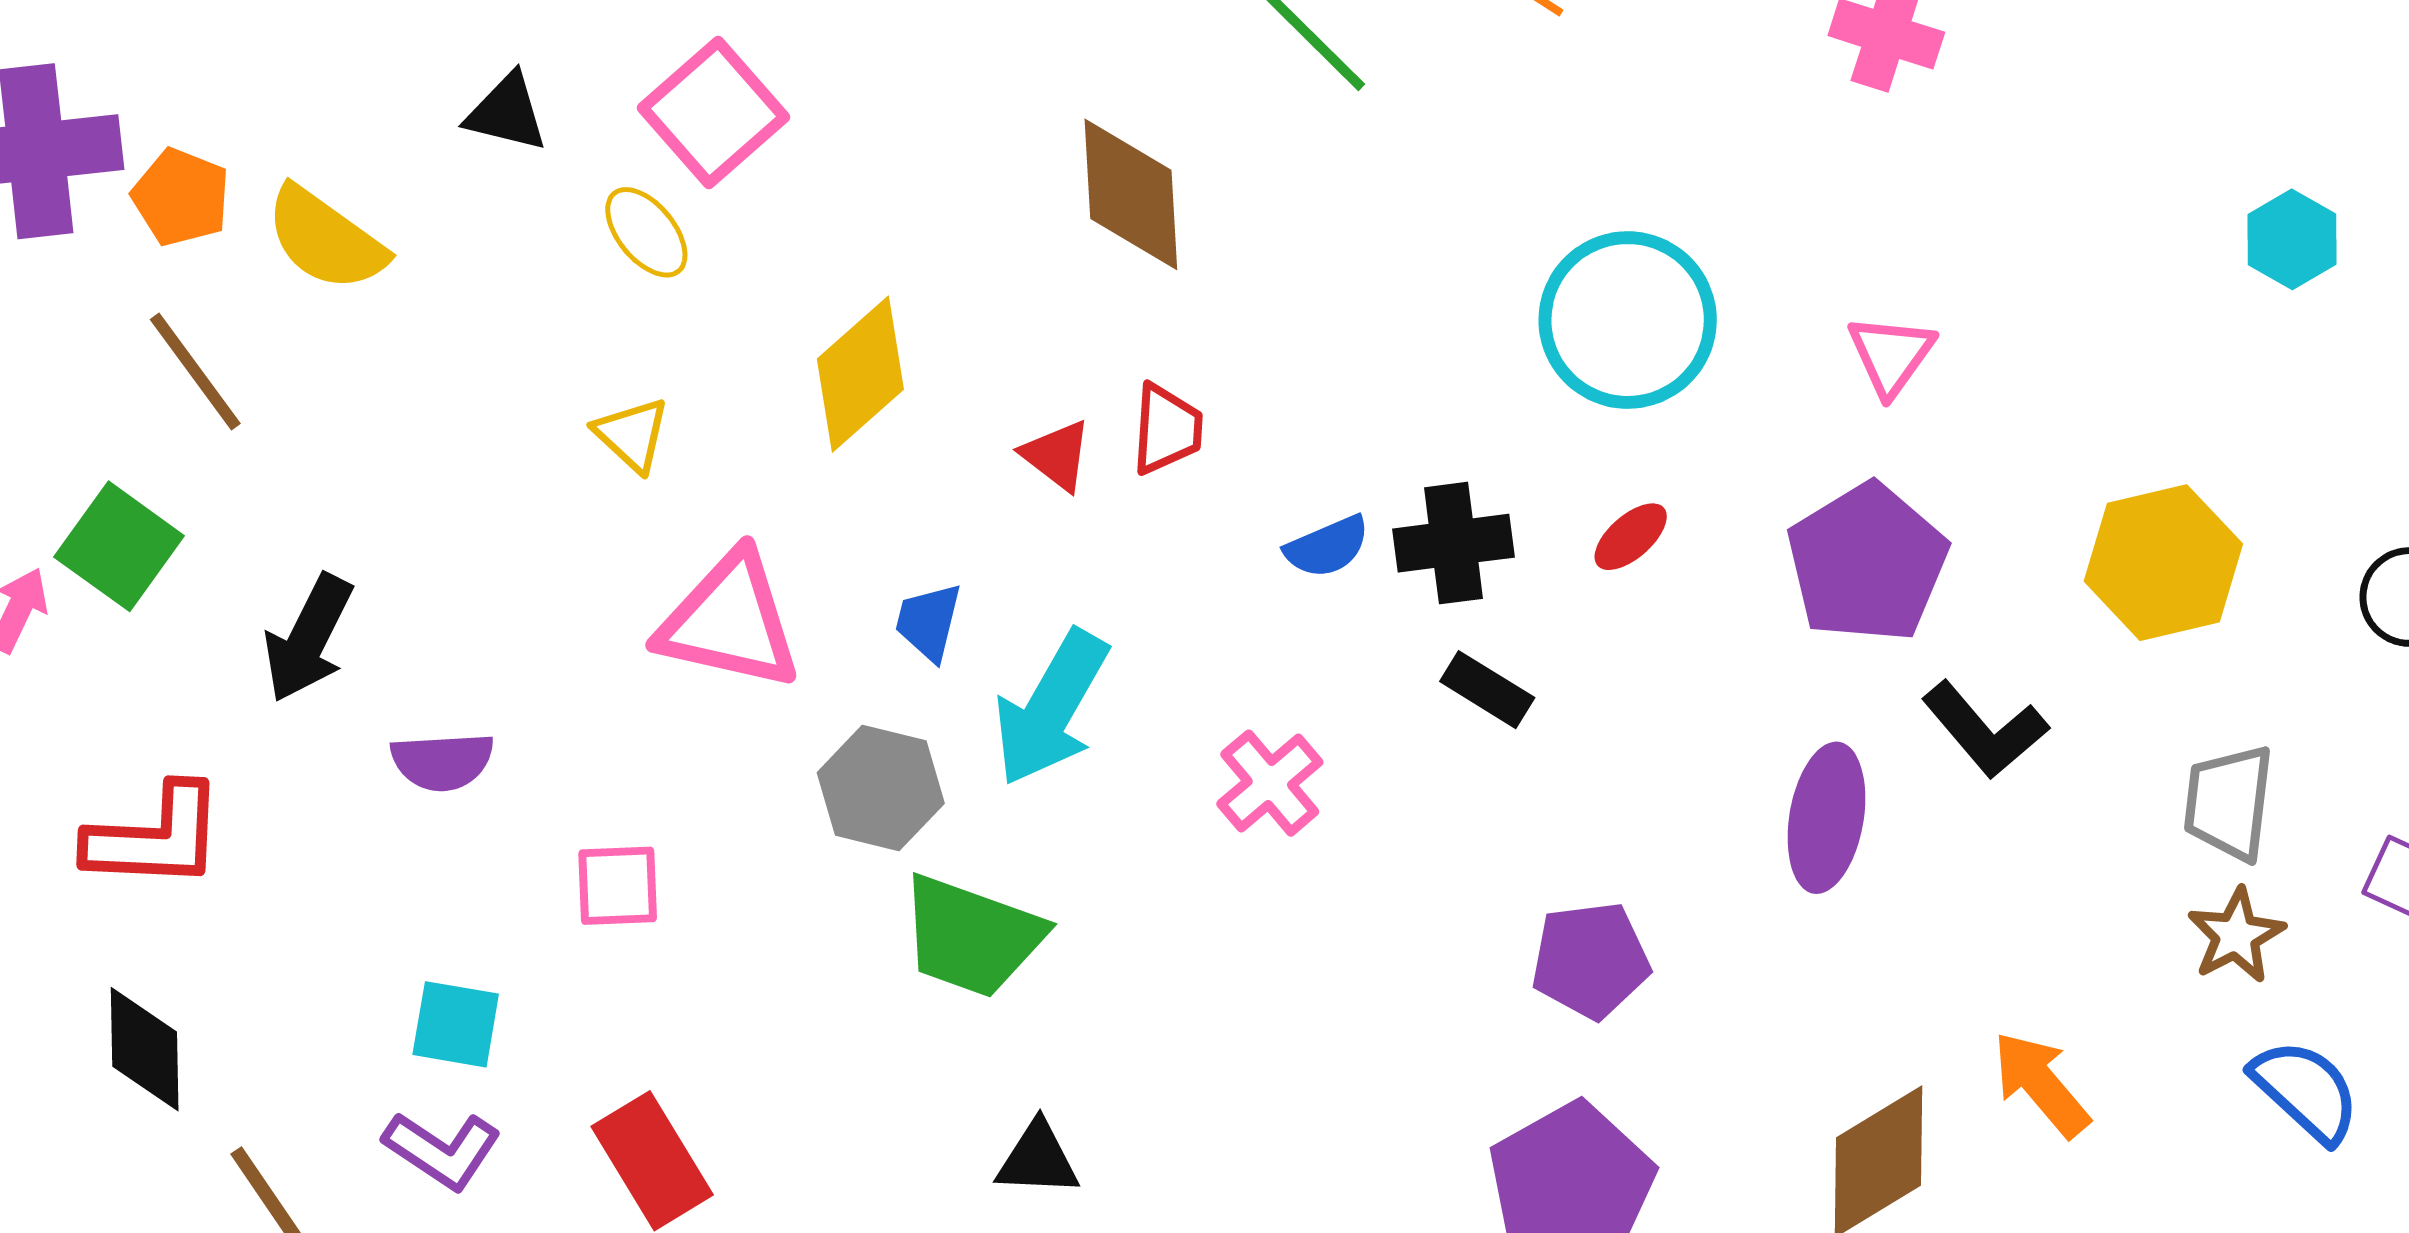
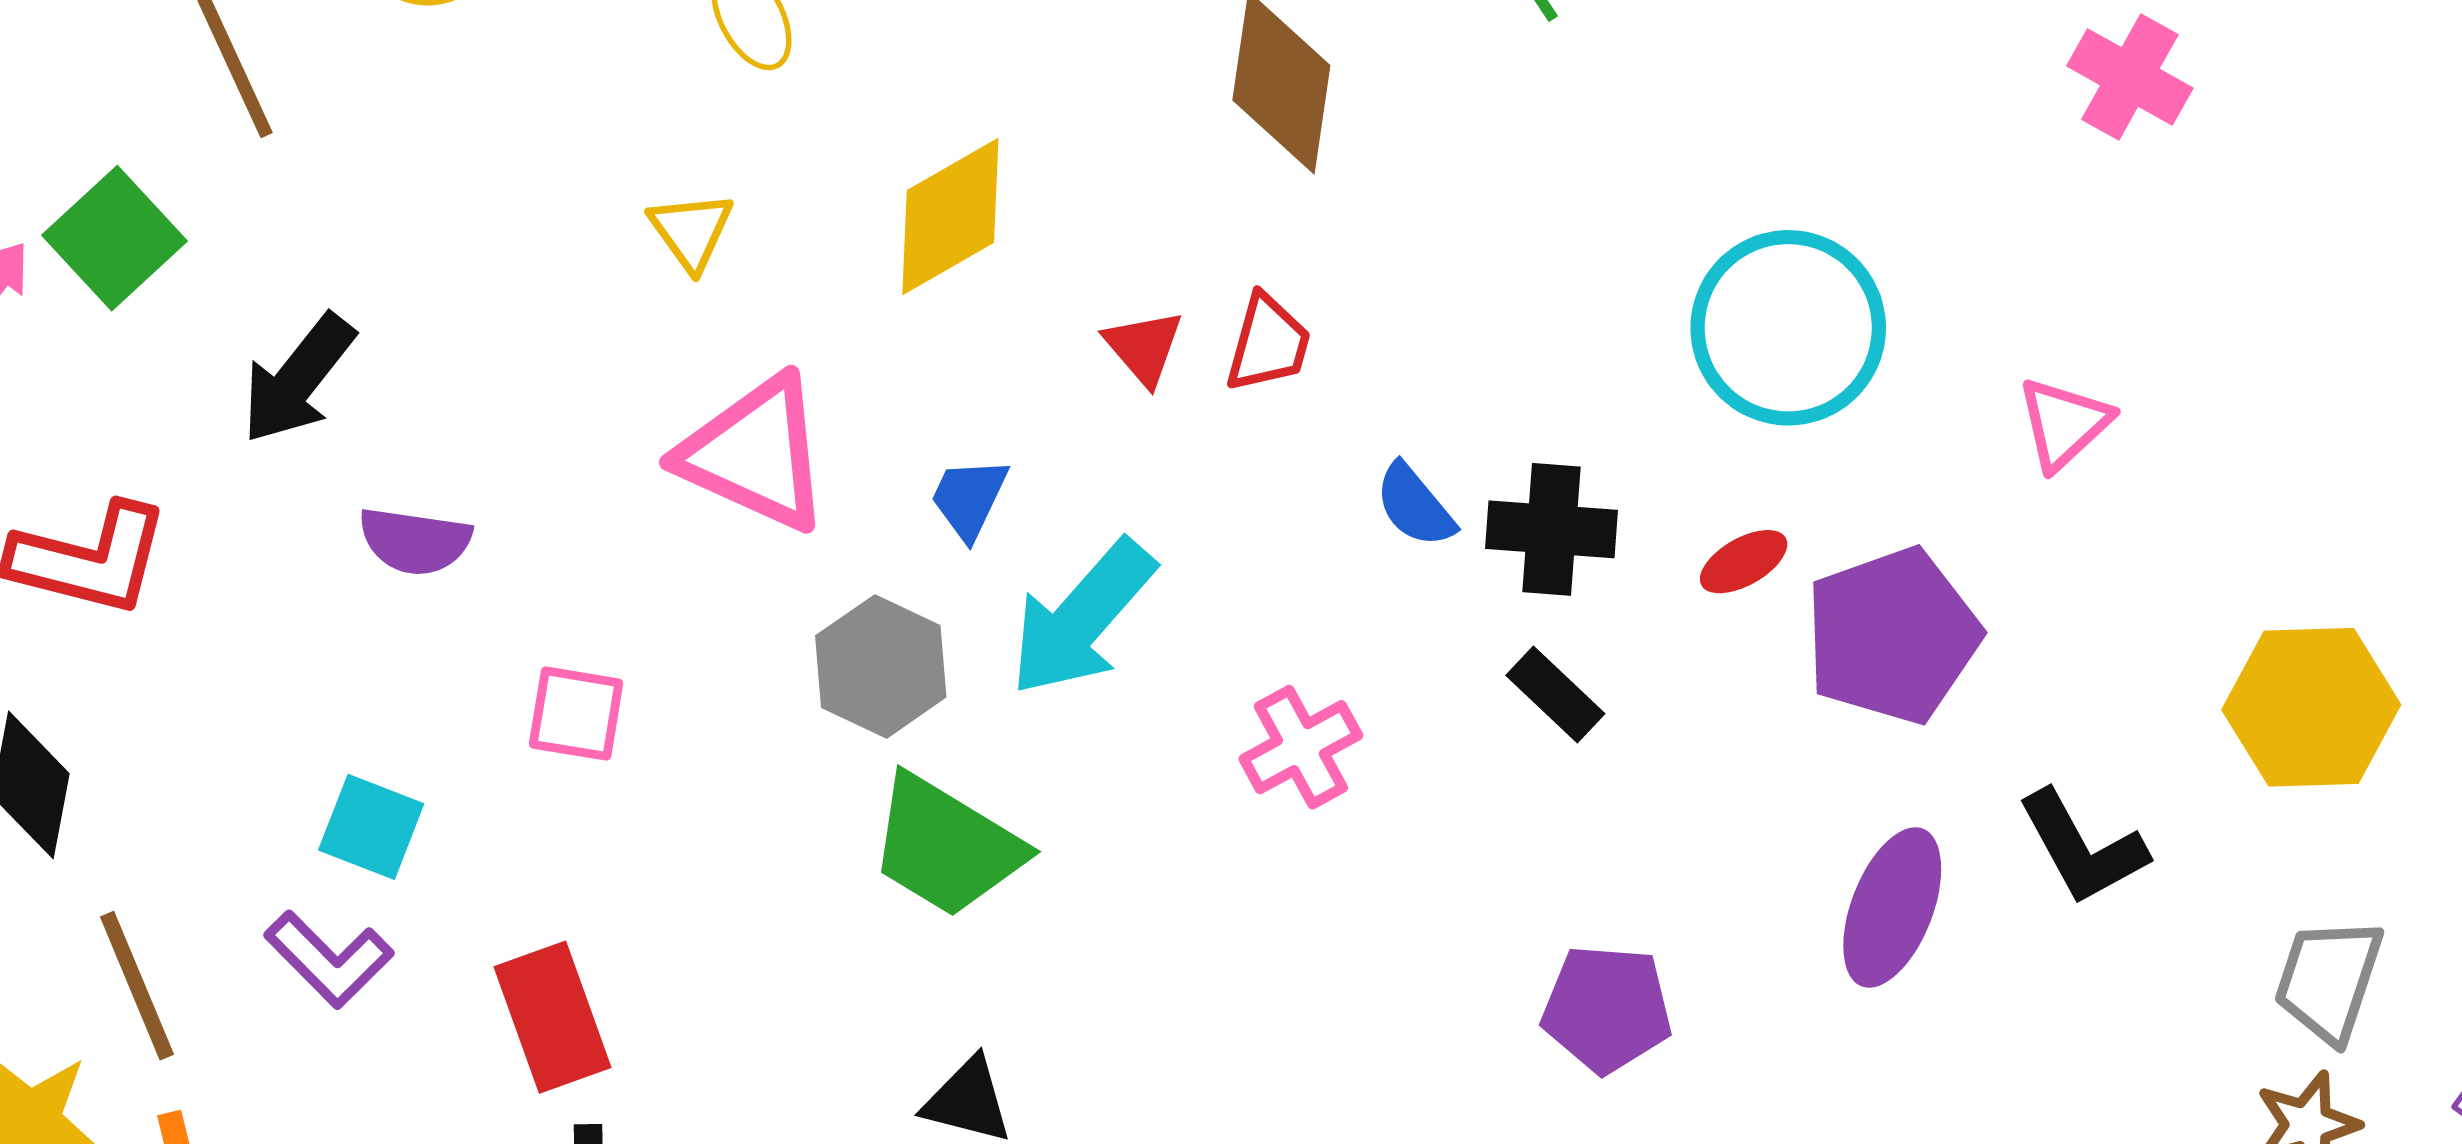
blue semicircle: (1327, 547) -> (1415, 505), turned 62
purple pentagon: (1867, 563) -> (1892, 636), moved

